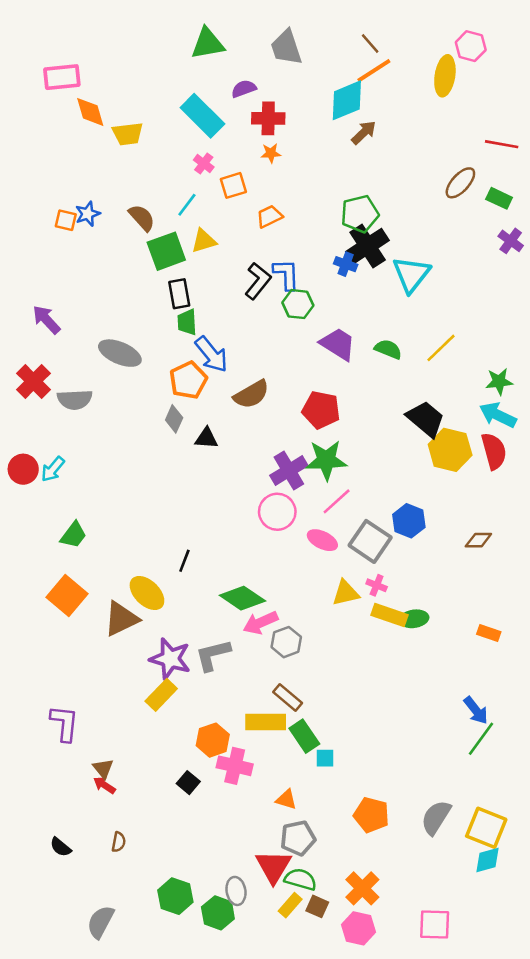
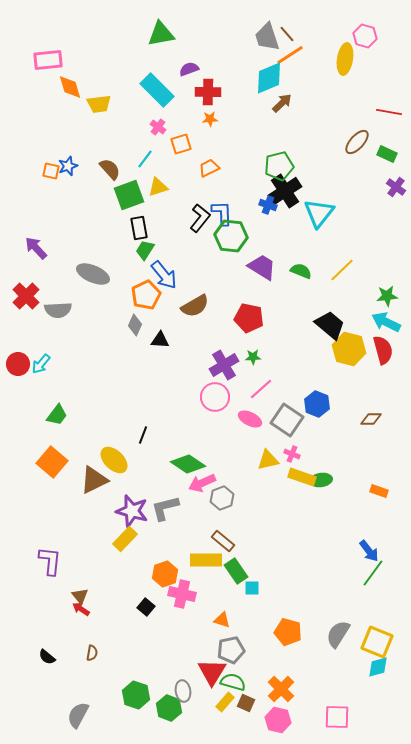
gray trapezoid: (286, 47) -> (267, 37), moved
green hexagon: (298, 304) -> (231, 236), size x1.4
green trapezoid: (187, 322) -> (145, 250), turned 35
green star: (326, 460) -> (253, 357), size x0.5

